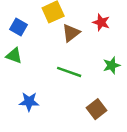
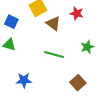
brown triangle: (71, 33) -> (53, 23), turned -42

